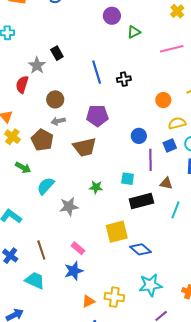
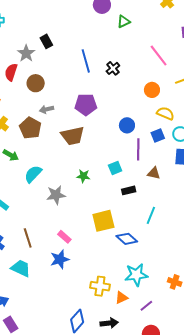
pink line: (172, 49) -> (159, 56), moved, turned 65
black cross: (124, 79) -> (113, 68), turned -32
brown circle: (55, 99) -> (36, 83), moved
yellow semicircle: (177, 123) -> (165, 113), turned 36
cyan square: (128, 179) -> (115, 168), turned -32
black rectangle: (141, 201) -> (129, 190), size x0.6
cyan line: (176, 210) -> (151, 215), moved
orange triangle: (88, 301) -> (121, 298), moved

